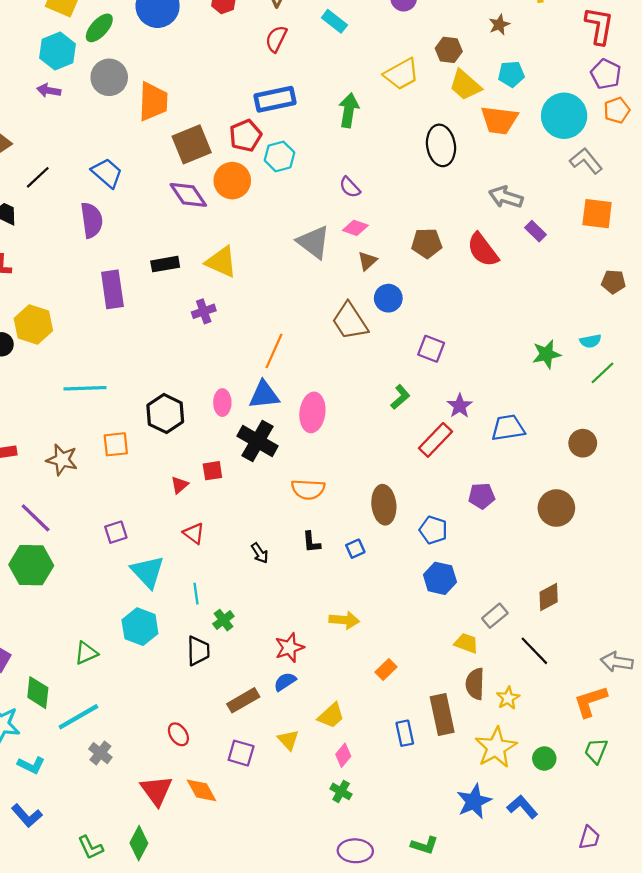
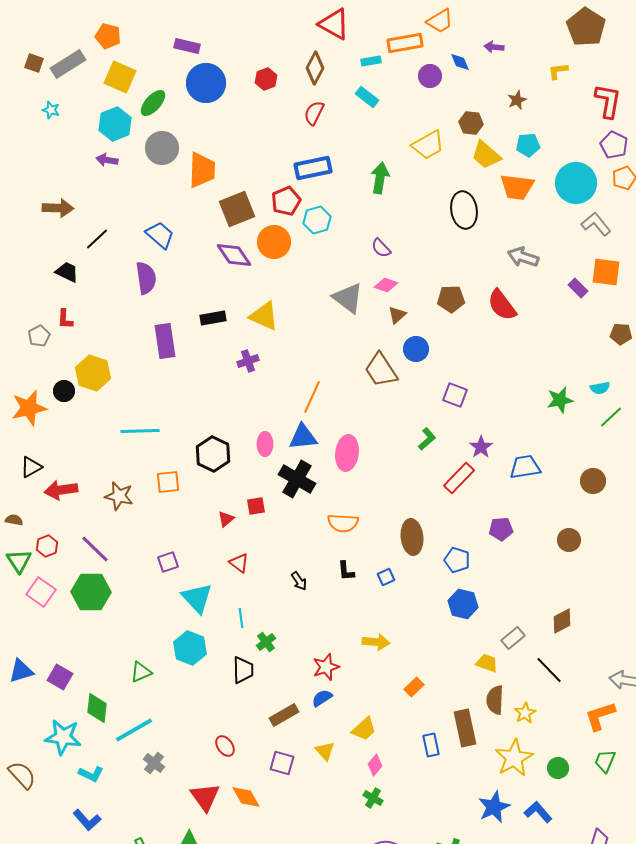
purple rectangle: (535, 231) -> (578, 288), moved
brown circle: (556, 508) -> (569, 540), size x0.7

